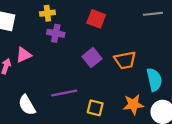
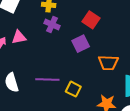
purple square: (92, 58) -> (81, 44), moved
yellow square: (95, 108) -> (73, 89), moved

